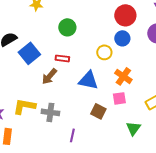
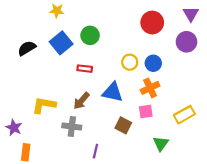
blue circle: (122, 38) -> (153, 63), moved
blue square: (29, 53) -> (61, 43), moved
brown arrow: (49, 76) -> (81, 101), moved
orange cross: (123, 76) -> (150, 88), turned 30
yellow L-shape: (24, 106) -> (44, 105), moved

